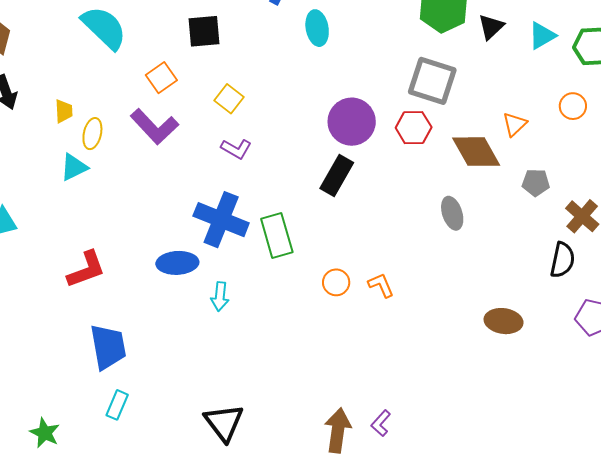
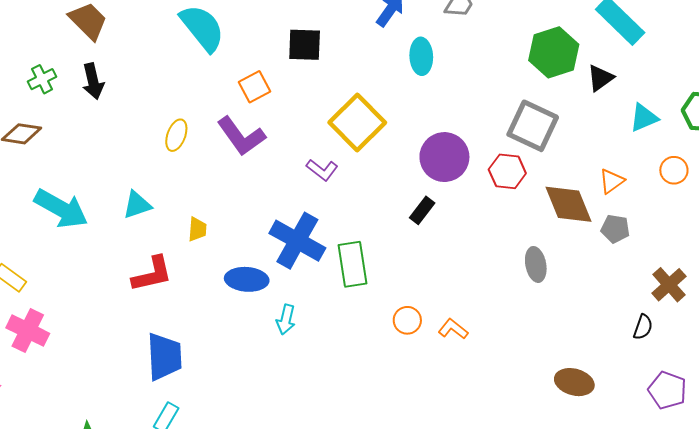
cyan triangle: (542, 36) -> (644, 118), moved
yellow square: (229, 99) -> (357, 122), moved, size x1.8
yellow trapezoid: (64, 111) -> (197, 229), moved
cyan triangle: (74, 167) -> (137, 205), moved
black rectangle: (337, 175) -> (422, 210), size x0.7
gray pentagon: (536, 183) -> (615, 229), moved
black semicircle: (562, 260) -> (643, 327), size x0.7
orange L-shape: (381, 285) -> (453, 329), turned -36

